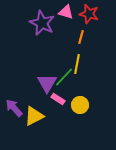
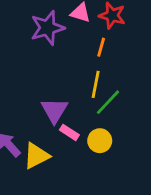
purple star: (42, 23) -> (47, 28), turned 30
green line: (64, 77) -> (108, 102), moved

